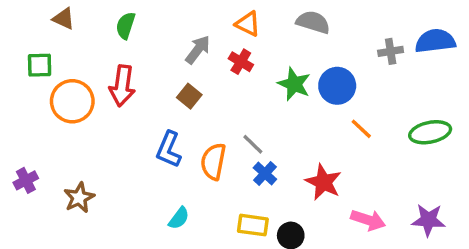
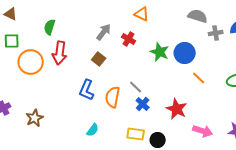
brown triangle: (64, 19) -> (11, 14), moved
gray semicircle: (313, 22) -> (198, 16), moved
orange triangle: (248, 24) -> (142, 14), moved
green semicircle: (126, 26) -> (50, 27), moved

